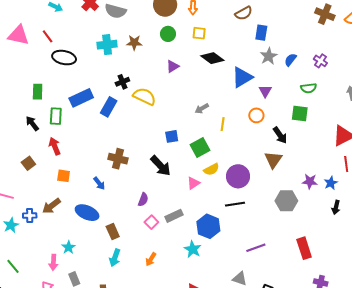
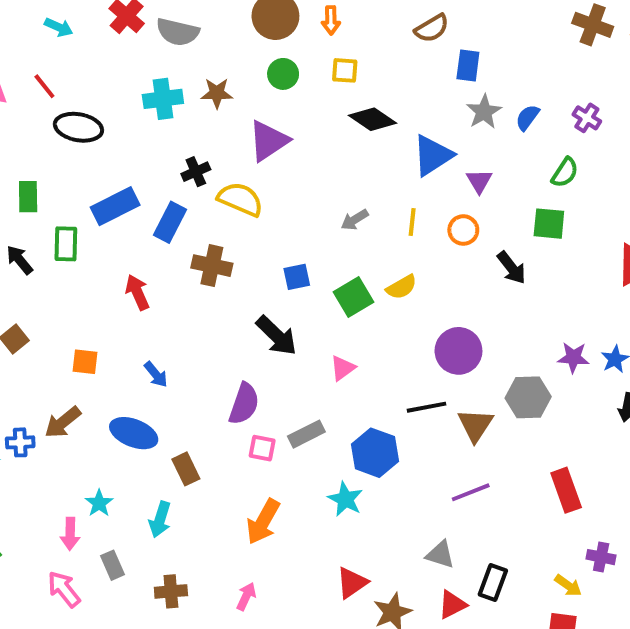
purple triangle: (173, 66) -> (268, 141), moved, size x1.6
green semicircle: (308, 88) -> (565, 173), turned -49
yellow line: (223, 124) -> (412, 222), moved
red arrow: (55, 146) -> (137, 292), moved
brown cross: (118, 159) -> (212, 266), moved
brown triangle: (273, 160) -> (475, 425), moved
yellow semicircle: (211, 169) -> (402, 287), moved
purple circle: (238, 176) -> (458, 351), moved
purple semicircle: (143, 200) -> (244, 404), size x1.5
pink square: (151, 222) -> (262, 448), turned -32
cyan arrow: (115, 258) -> (160, 519), moved
orange arrow: (151, 259) -> (263, 522), size x1.6

